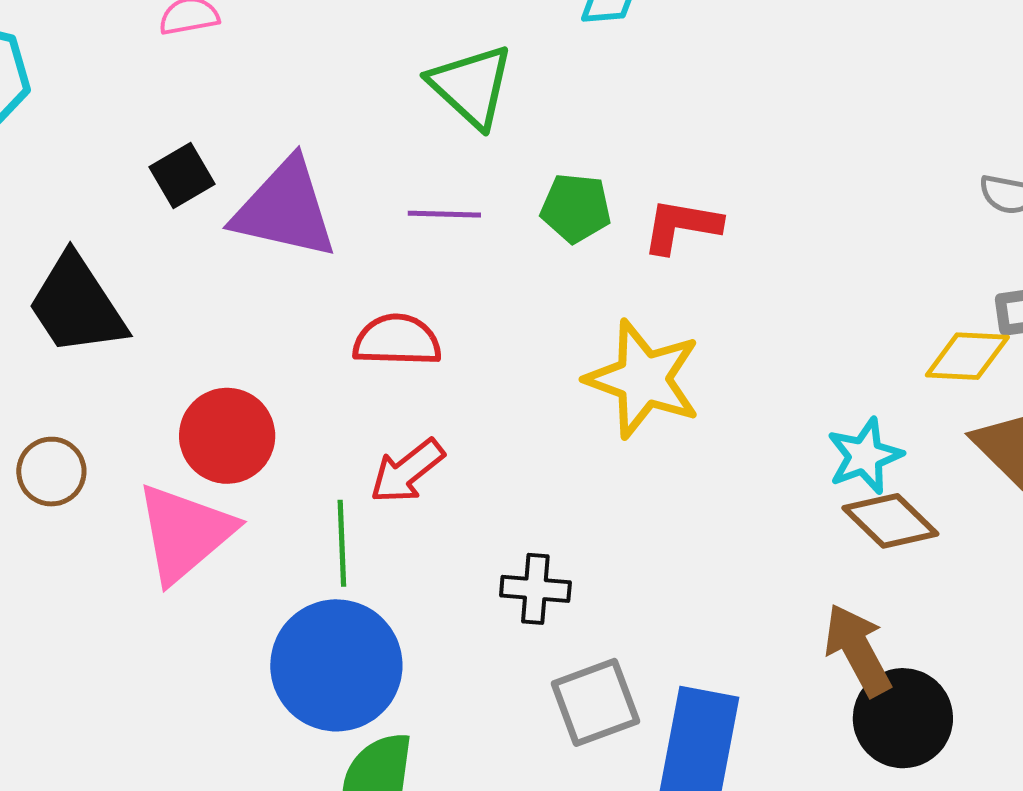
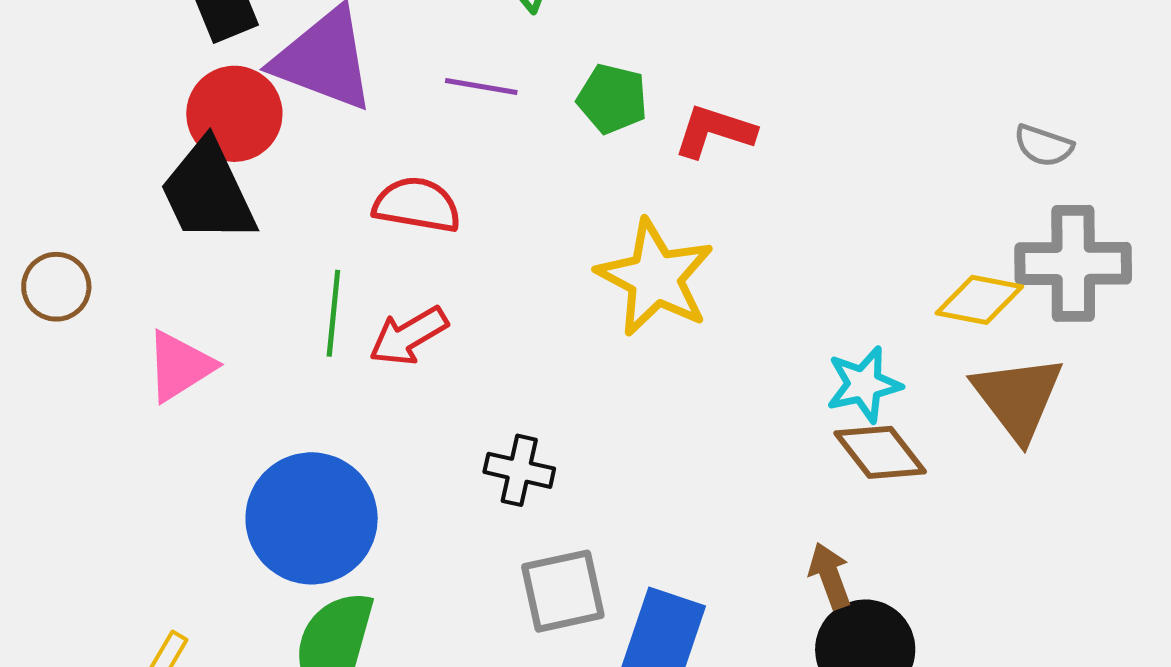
black trapezoid: (77, 305) -> (208, 192), moved
red circle: (227, 436) -> (234, 114), moved
pink triangle: (185, 533) -> (180, 366), size x0.7
green line: (342, 543) -> (333, 313), moved
brown arrow: (858, 650) -> (830, 576), size x0.7

